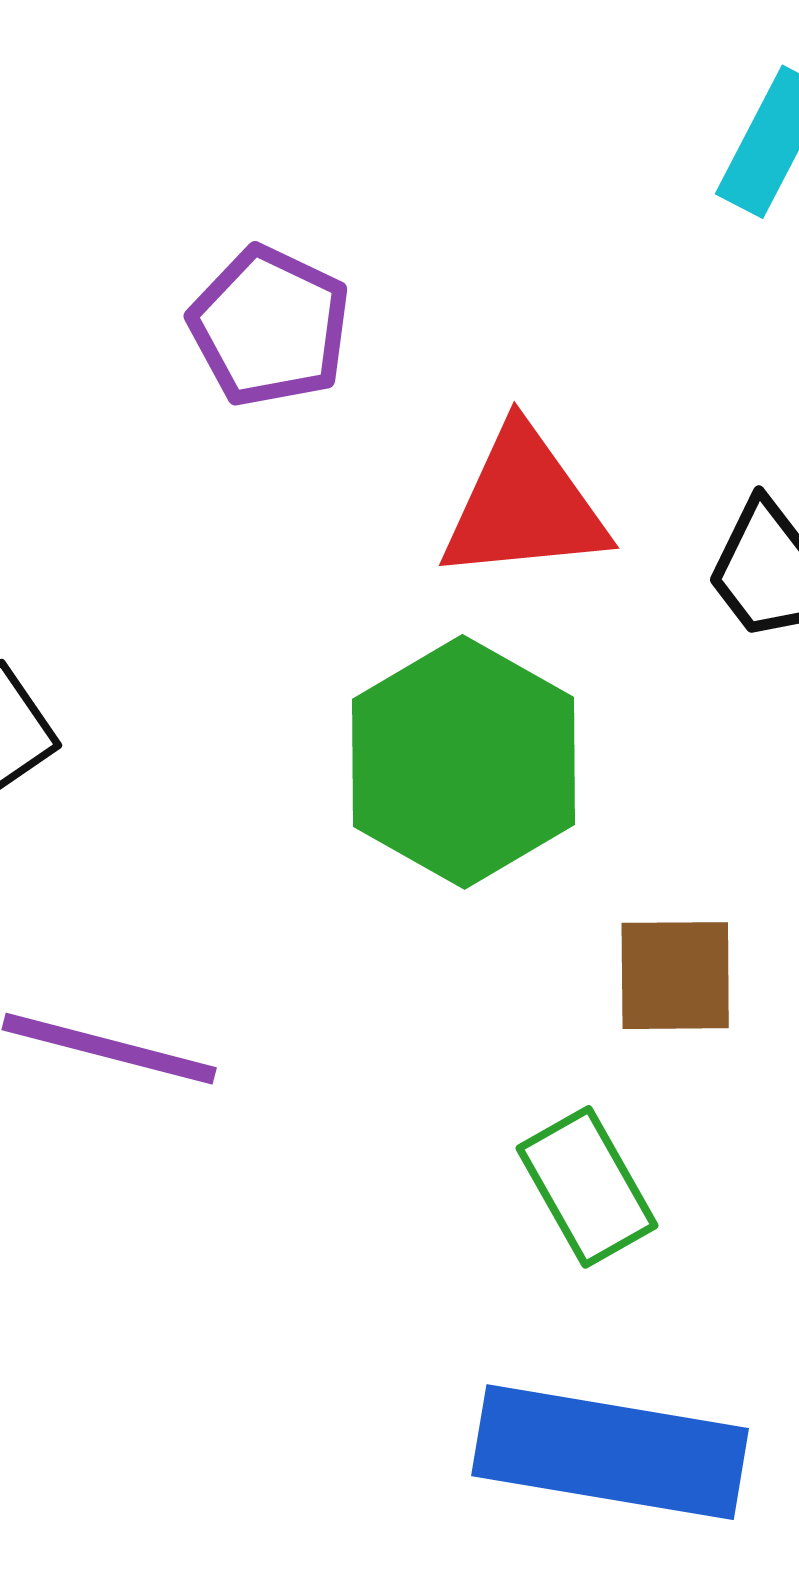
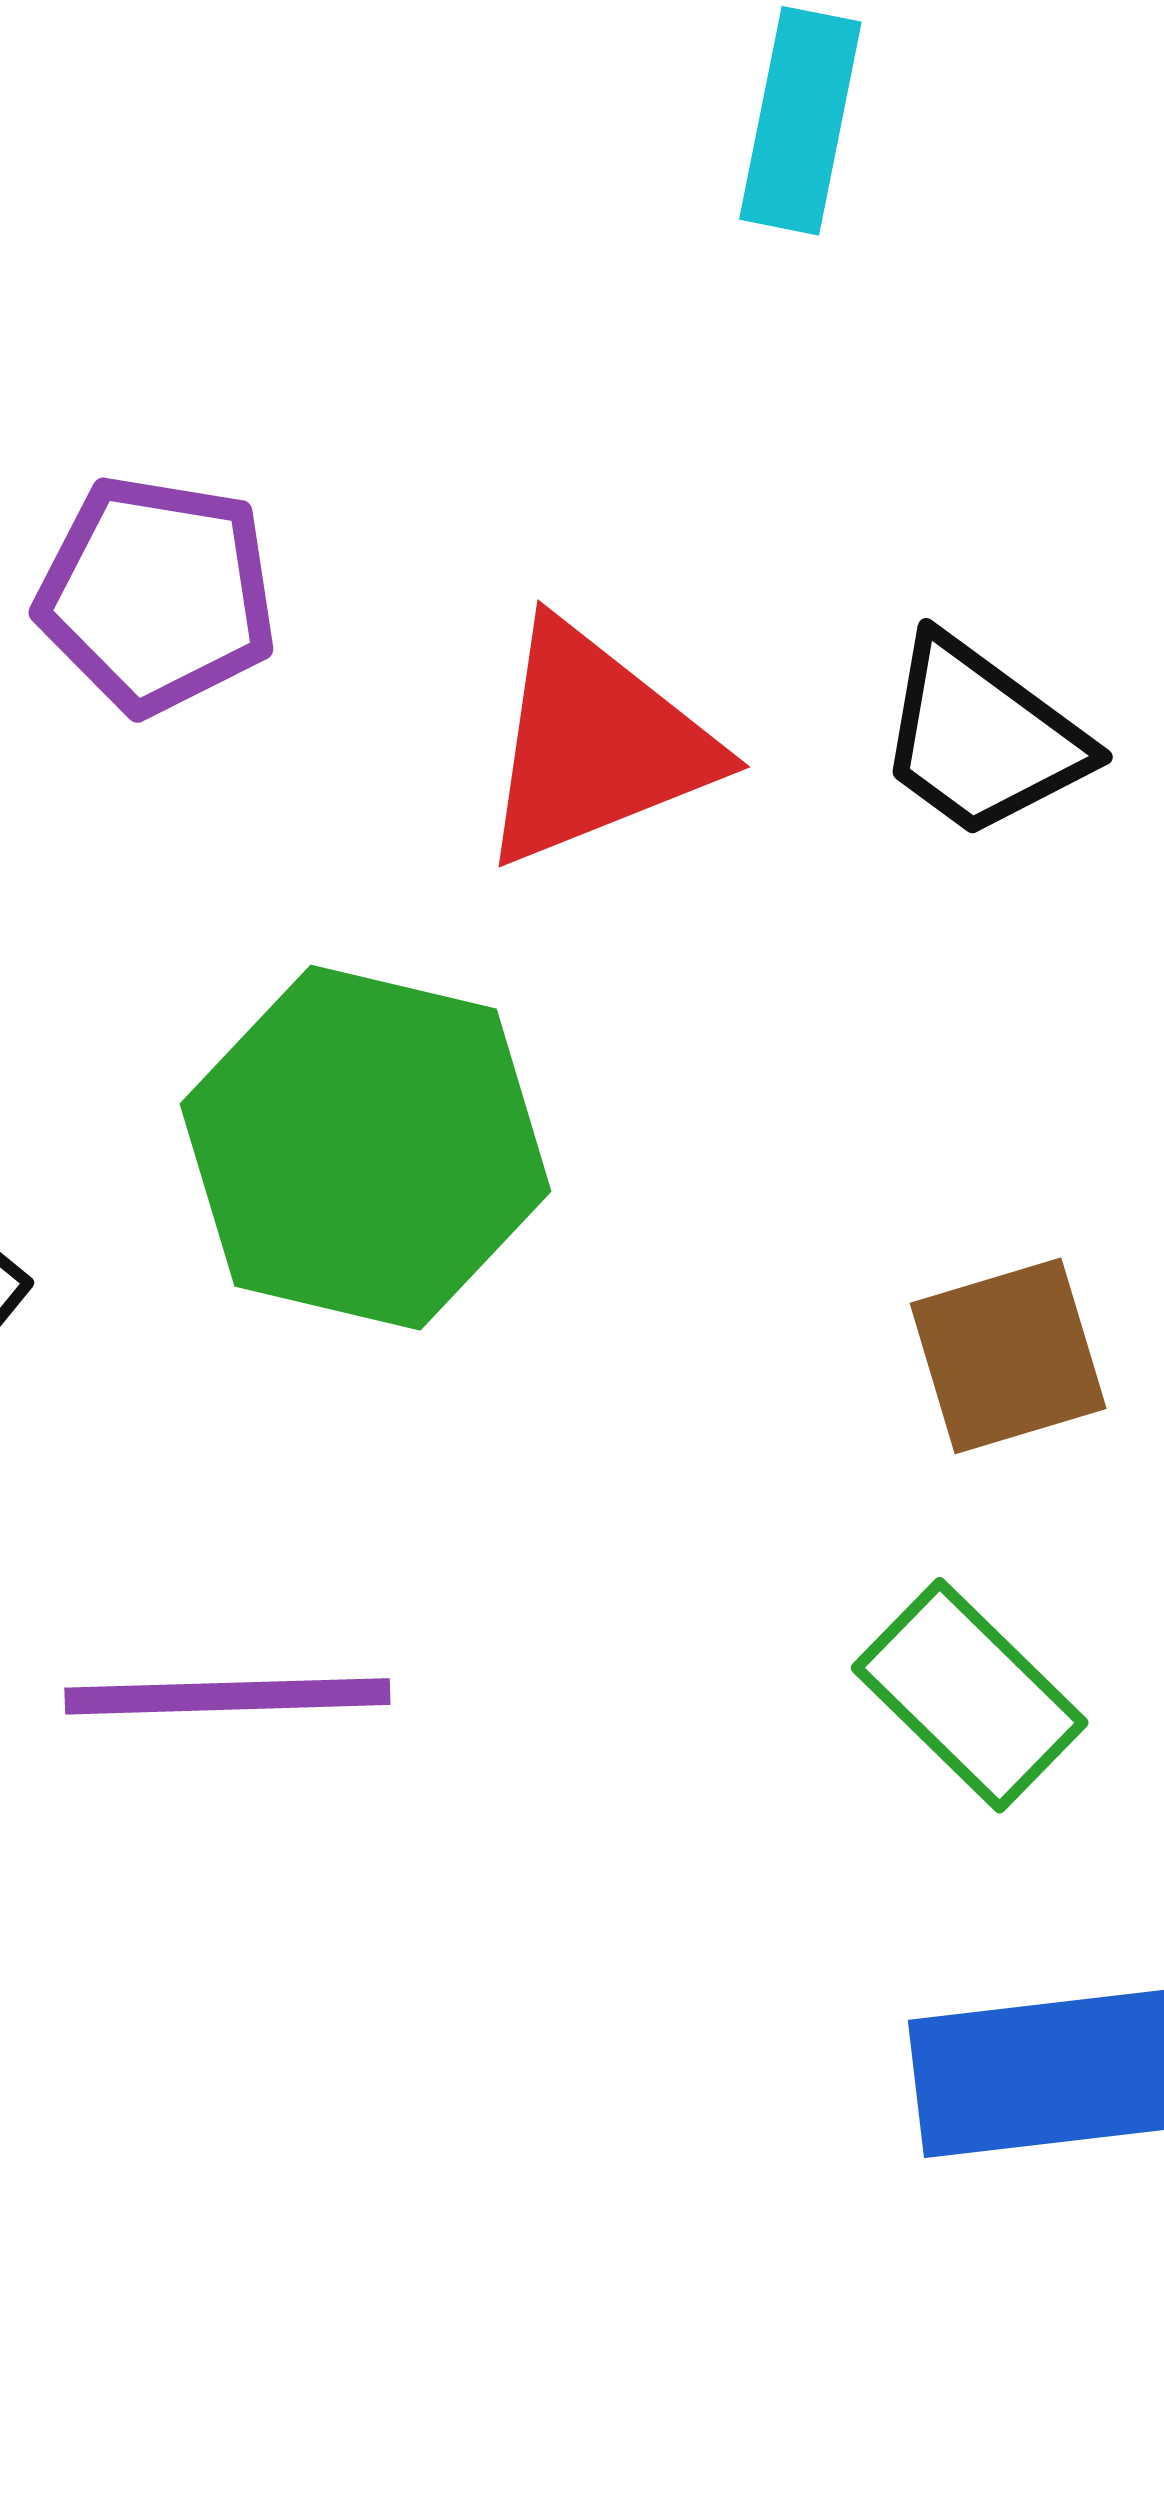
green hexagon: (463, 762) -> (366, 1148), moved

